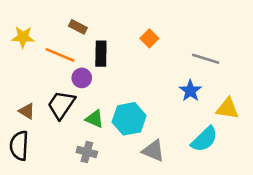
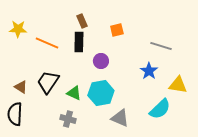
brown rectangle: (78, 27) -> (82, 21), moved, turned 40
orange square: (149, 38) -> (117, 30), turned 32
purple circle: (82, 78) -> (101, 61), moved

